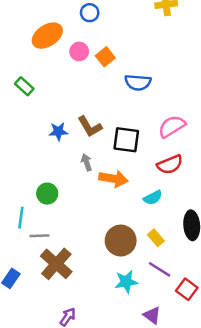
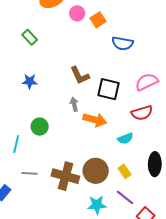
blue star: (58, 131) -> (30, 81), moved
gray line: (39, 236) -> (30, 173), moved
brown cross: (56, 264) -> (65, 176), moved, turned -32

